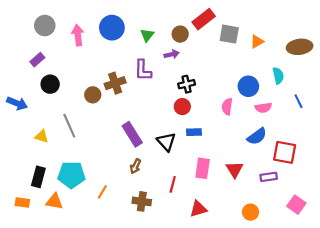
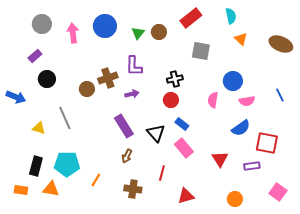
brown circle: (180, 34) -> (159, 32), moved
gray square: (229, 34) -> (201, 51), moved
orange triangle: (257, 42) -> (241, 39), turned -48
brown ellipse: (300, 47) -> (281, 44), turned 30
purple arrow: (172, 54) -> (132, 94), moved
cyan semicircle: (278, 76) -> (231, 16), moved
blue rectangle: (194, 132) -> (182, 124), turned 40
pink rectangle: (203, 168) -> (184, 148), moved, turned -48

